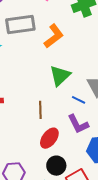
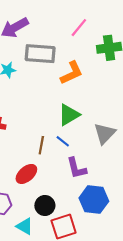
blue line: (79, 100) -> (63, 141), moved
red ellipse: (49, 138) -> (26, 174), moved

